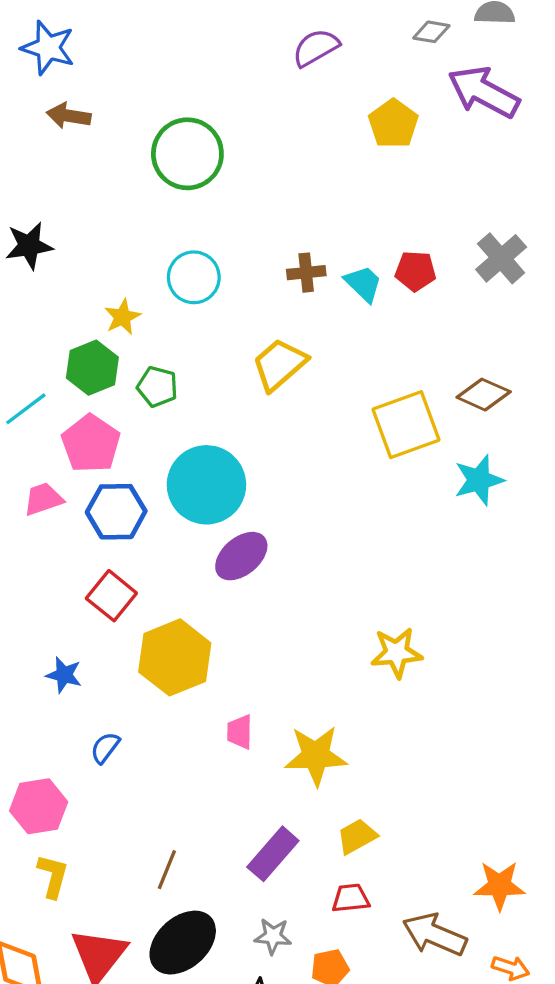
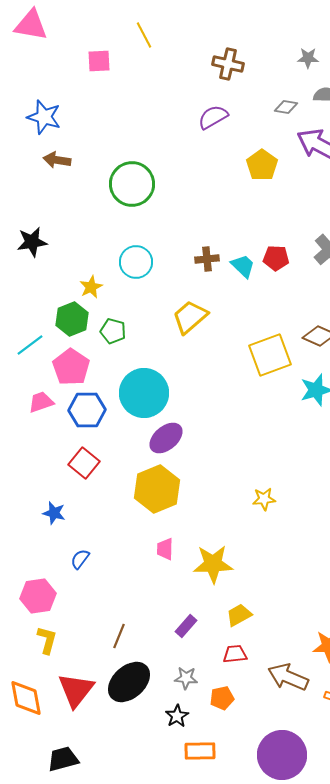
yellow star: (397, 653) -> (264, 499), size x0.7
yellow hexagon: (175, 657) -> (157, 489), moved
purple rectangle: (273, 854) -> (186, 626), size x0.7

